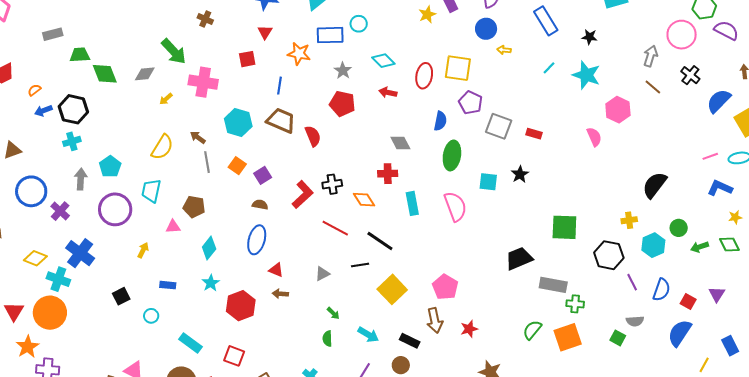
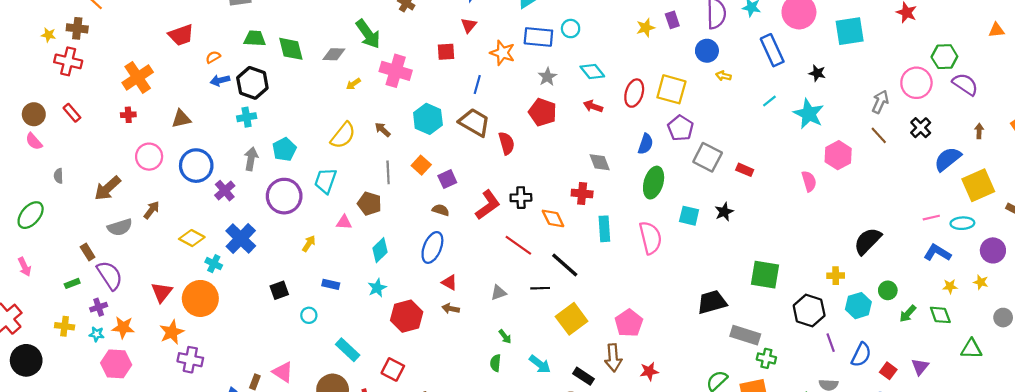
green trapezoid: (80, 55) -> (255, 38), moved
gray line: (207, 162) -> (388, 172), moved
green arrow: (700, 247) -> (908, 314), turned -36
cyan cross: (58, 279) -> (214, 264), size x0.7

